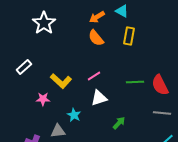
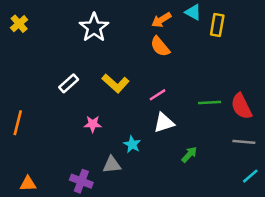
yellow rectangle: (129, 36) -> (217, 25), moved
yellow L-shape: (61, 81) -> (116, 83), moved

